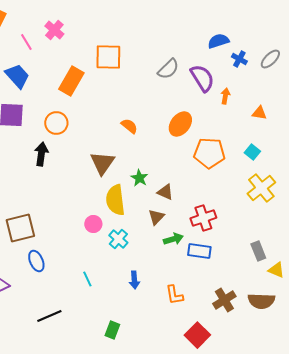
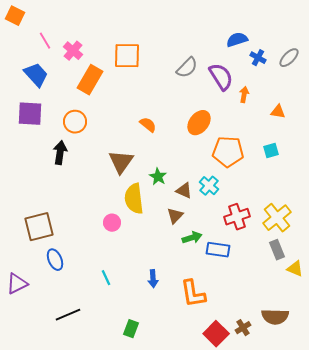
pink cross: (54, 30) -> (73, 51), moved
cyan square: (252, 152) -> (271, 151), turned 35
yellow cross: (261, 188) -> (277, 218), moved
red cross: (203, 218) -> (237, 217), moved
cyan cross: (118, 239) -> (209, 186), moved
orange L-shape: (174, 295) -> (193, 294), size x1.4
brown cross: (224, 300) -> (243, 328), moved, size x0.7
brown semicircle: (261, 301) -> (275, 317), moved

